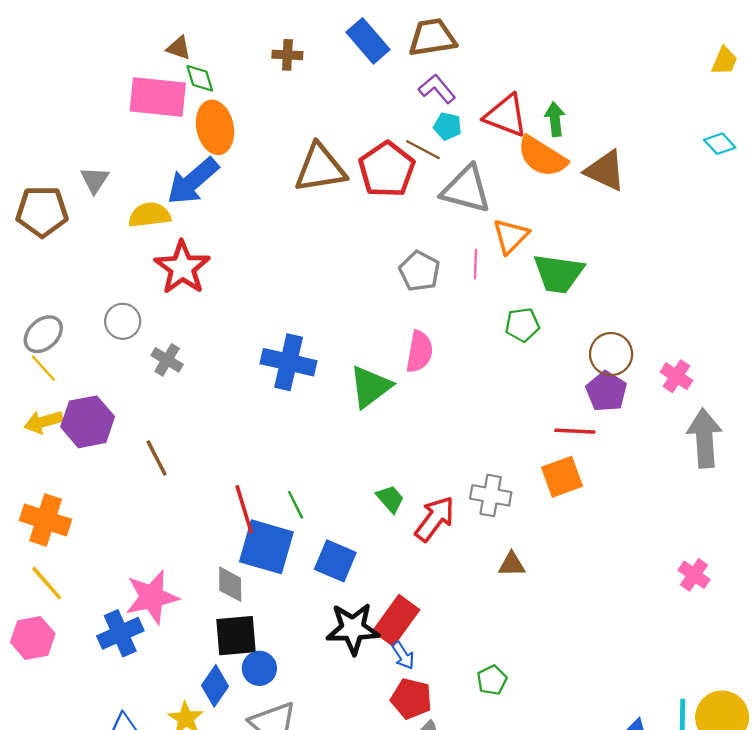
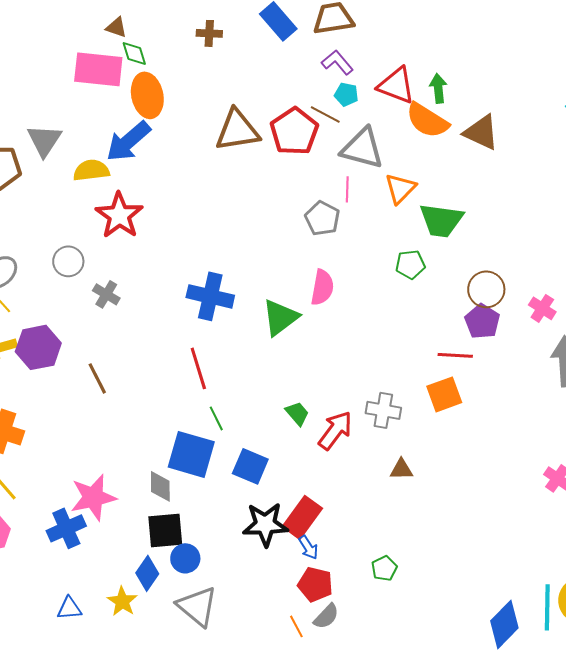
gray triangle: (95, 180) -> (44, 140), size x1.4
pink line: (476, 264) -> (347, 189), moved
red line: (244, 509) -> (198, 368), moved

